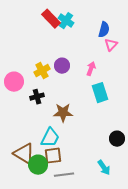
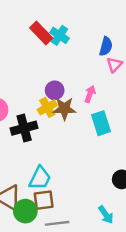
yellow cross: (42, 71) -> (47, 107), moved
black cross: (37, 97) -> (24, 128), size x1.5
brown star: (63, 113) -> (64, 109), moved

